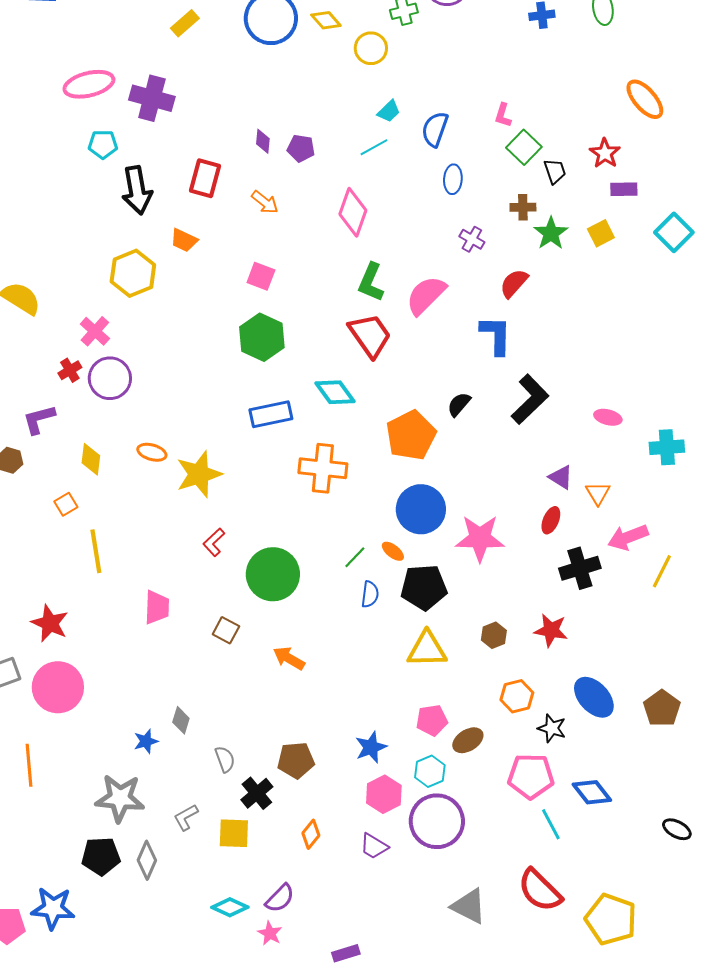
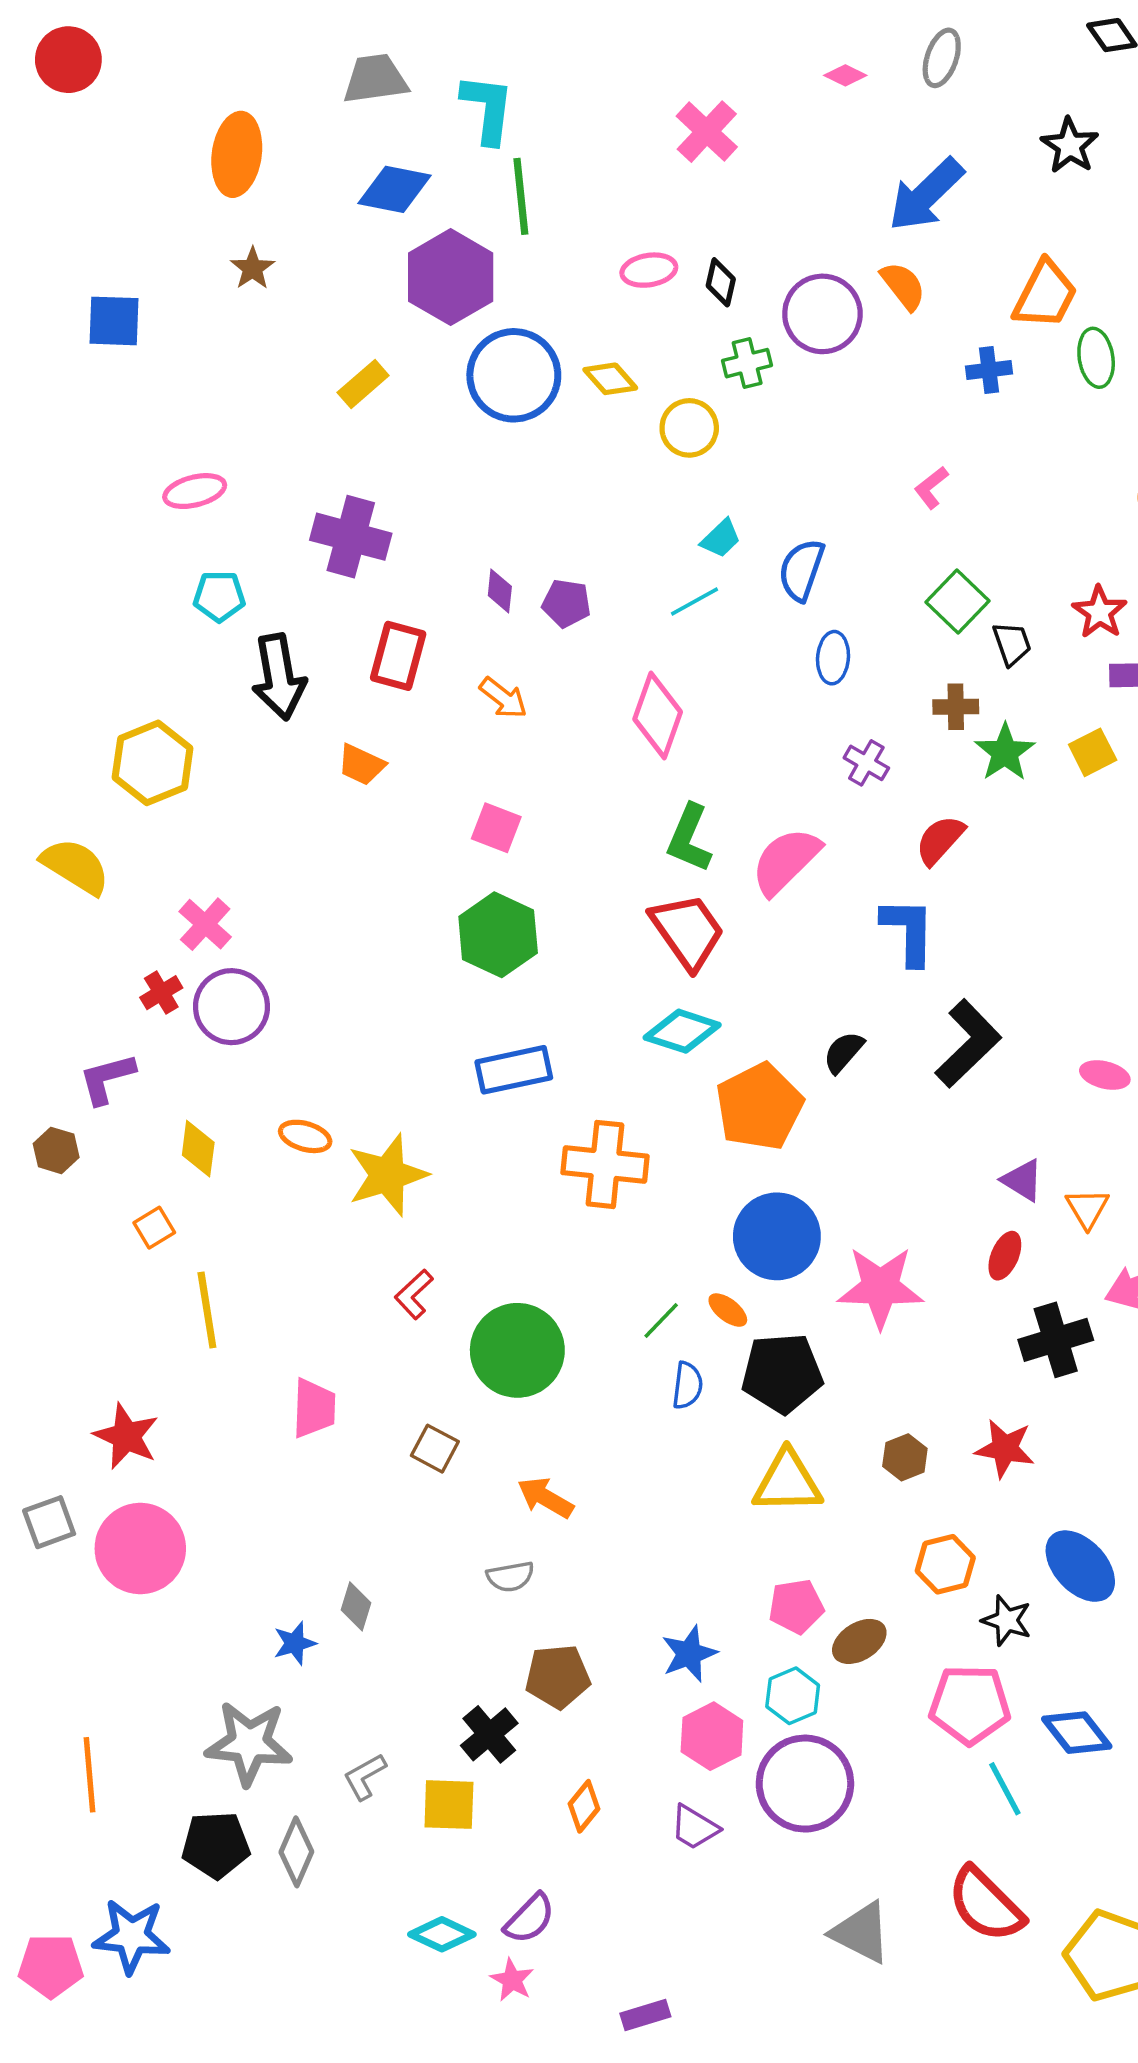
pink ellipse: (89, 84) -> (195, 491), size x0.7
purple cross: (152, 98) -> (351, 537), moved
pink L-shape: (503, 115) -> (931, 488), moved, turned 35
yellow hexagon: (133, 273) -> (153, 763), moved
cyan diamond: (335, 392) -> (682, 1031), moved, turned -36
gray semicircle: (225, 759) -> (510, 1577), moved, turned 100
orange line: (29, 765) -> (89, 1775), moved

